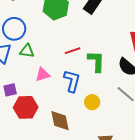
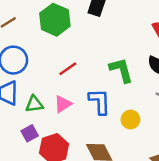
green triangle: (27, 51) -> (34, 104), moved
red line: (73, 51) -> (68, 69), moved

